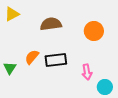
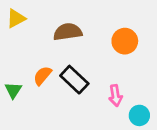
black rectangle: (56, 60) -> (74, 80), turned 50

